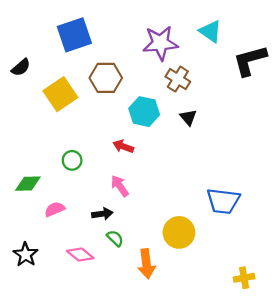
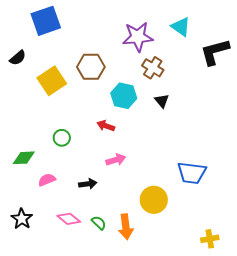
blue square: (74, 35) -> (46, 21), moved
pink arrow: (120, 186) -> (116, 160), moved, turned 108
green semicircle: (115, 238) -> (99, 223), moved

